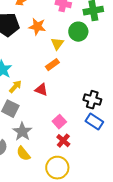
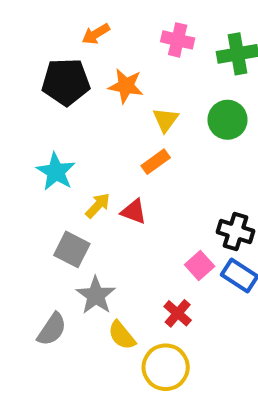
green circle: (78, 32) -> (228, 120), moved
yellow arrow: (15, 87) -> (98, 206), moved
pink square: (59, 122) -> (200, 265), moved
yellow semicircle: (23, 154) -> (122, 335), moved

